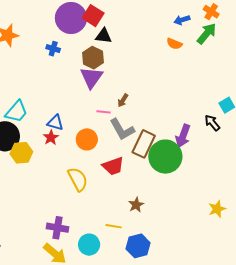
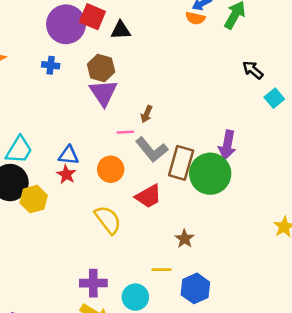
black triangle: (104, 36) -> (121, 30), moved
orange semicircle: (174, 44) -> (195, 18), moved
black arrow: (212, 123) -> (253, 70), moved

